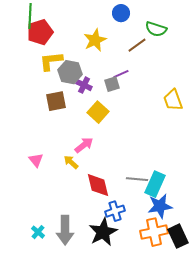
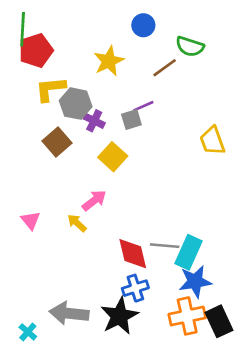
brown square: (56, 101) -> (57, 142), turned -30
red diamond: (98, 185) -> (133, 254), moved
gray arrow: (65, 230) -> (69, 313), turned 96
cyan cross: (38, 232) -> (28, 332), moved

